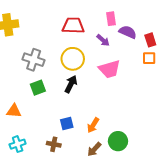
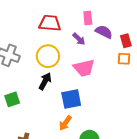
green square: (38, 88) -> (12, 99), moved
blue square: (67, 123) -> (71, 99), moved, size x1.5

